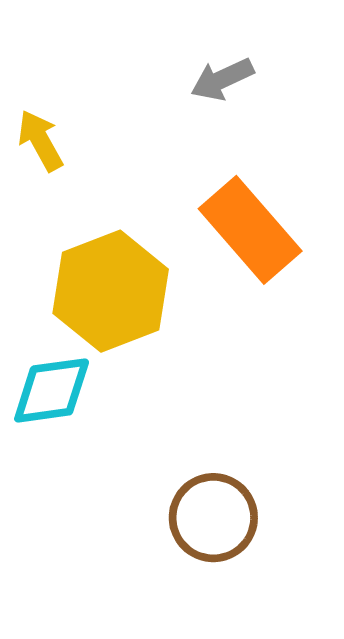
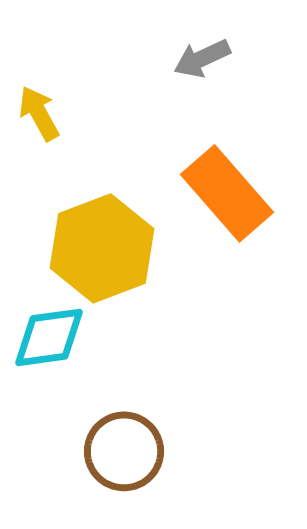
brown circle: (213, 518) -> (124, 451), moved

